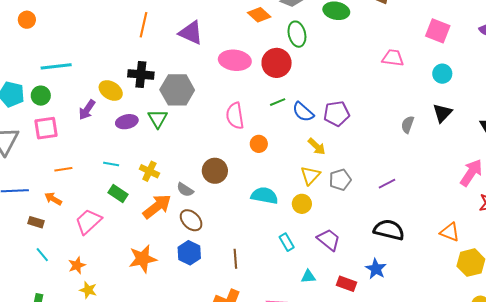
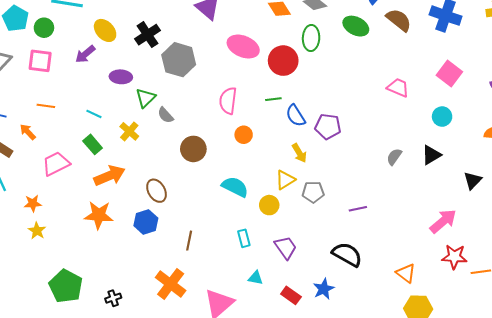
black cross: (141, 74) -> (148, 35), turned 35
yellow ellipse: (111, 90) -> (105, 30), moved
green triangle: (158, 119) -> (145, 98), moved
gray semicircle: (185, 190) -> (165, 115), moved
orange arrow: (157, 206) -> (110, 176), moved

